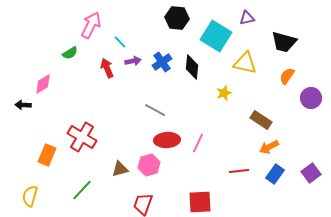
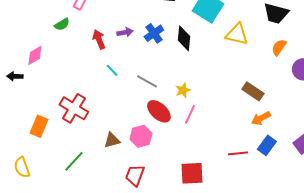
cyan line: (120, 42) -> (112, 70), moved
yellow star: (224, 93) -> (183, 90), moved
red ellipse: (167, 140) -> (159, 111), turned 45
red line: (239, 171) -> (238, 153), moved
yellow semicircle: (30, 196) -> (22, 167), turned -35

